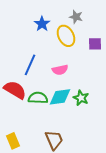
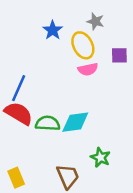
blue line: (30, 65) -> (19, 88), moved
pink semicircle: (60, 70) -> (88, 69), moved
green star: (81, 98) -> (100, 157), moved

